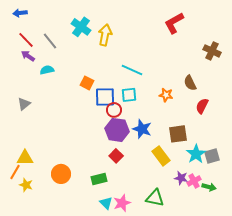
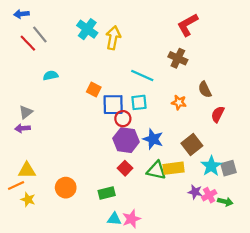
gray line: (50, 41) -> (40, 35), moved
brown cross: (212, 51) -> (178, 58), moved
purple arrow: (28, 56) -> (23, 128), moved, turned -40
brown square: (178, 134) -> (192, 144), turned -30
yellow rectangle: (161, 156) -> (174, 168), turned -60
orange line: (15, 172) -> (16, 185), turned 35
green triangle: (155, 198) -> (156, 170), moved
cyan triangle: (106, 203) -> (114, 219), turned -40

